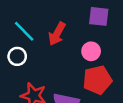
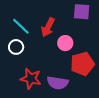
pink circle: (91, 51) -> (65, 43), moved

